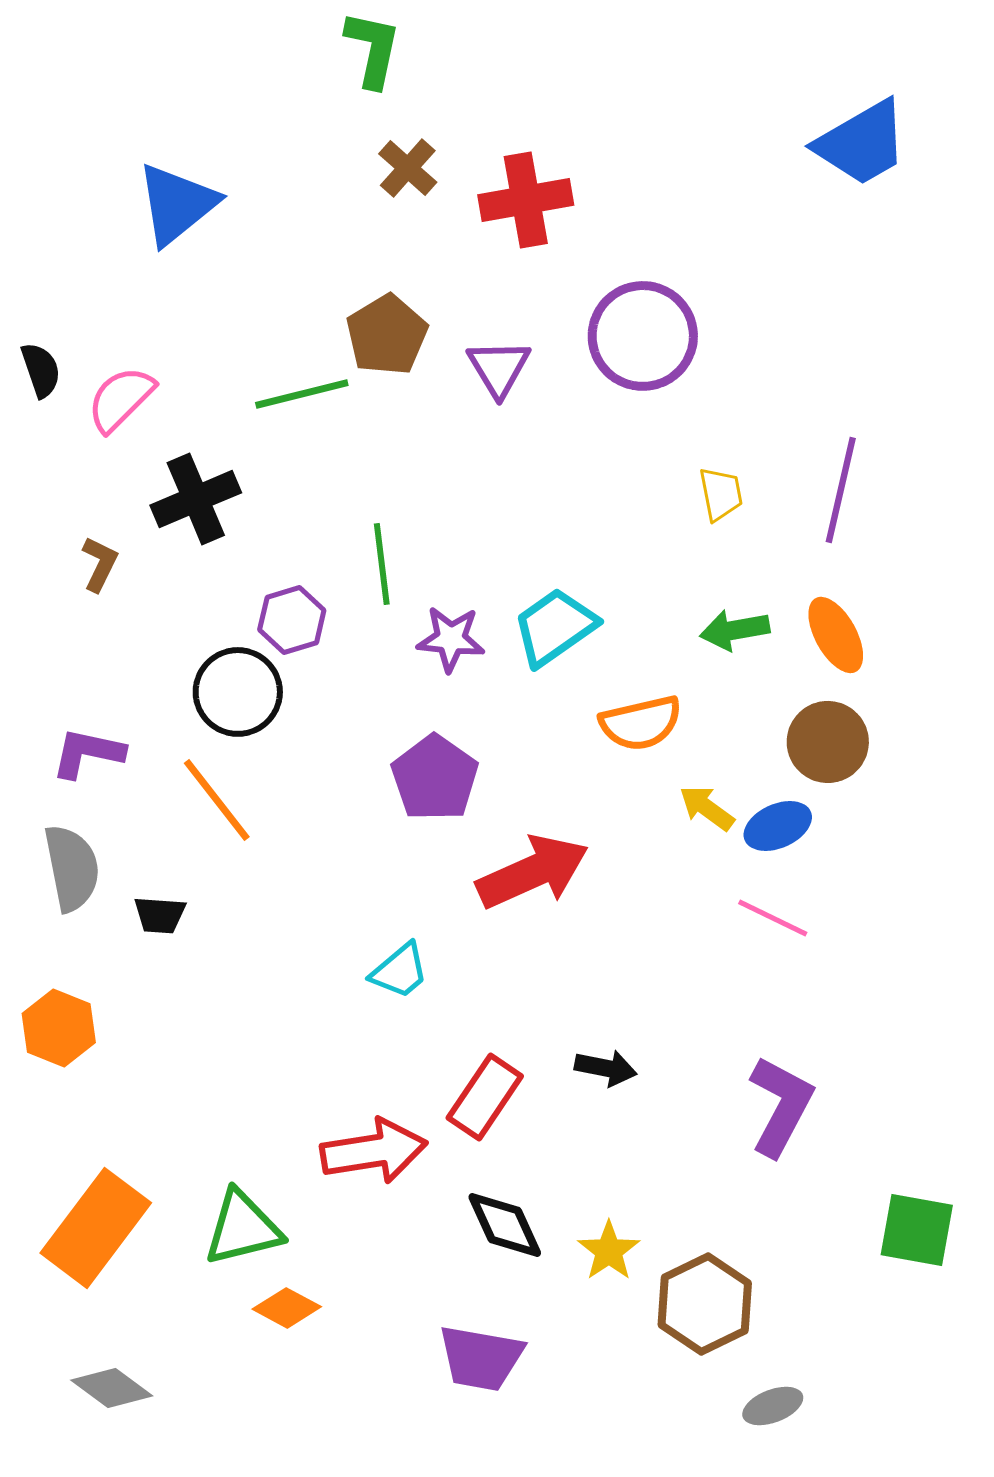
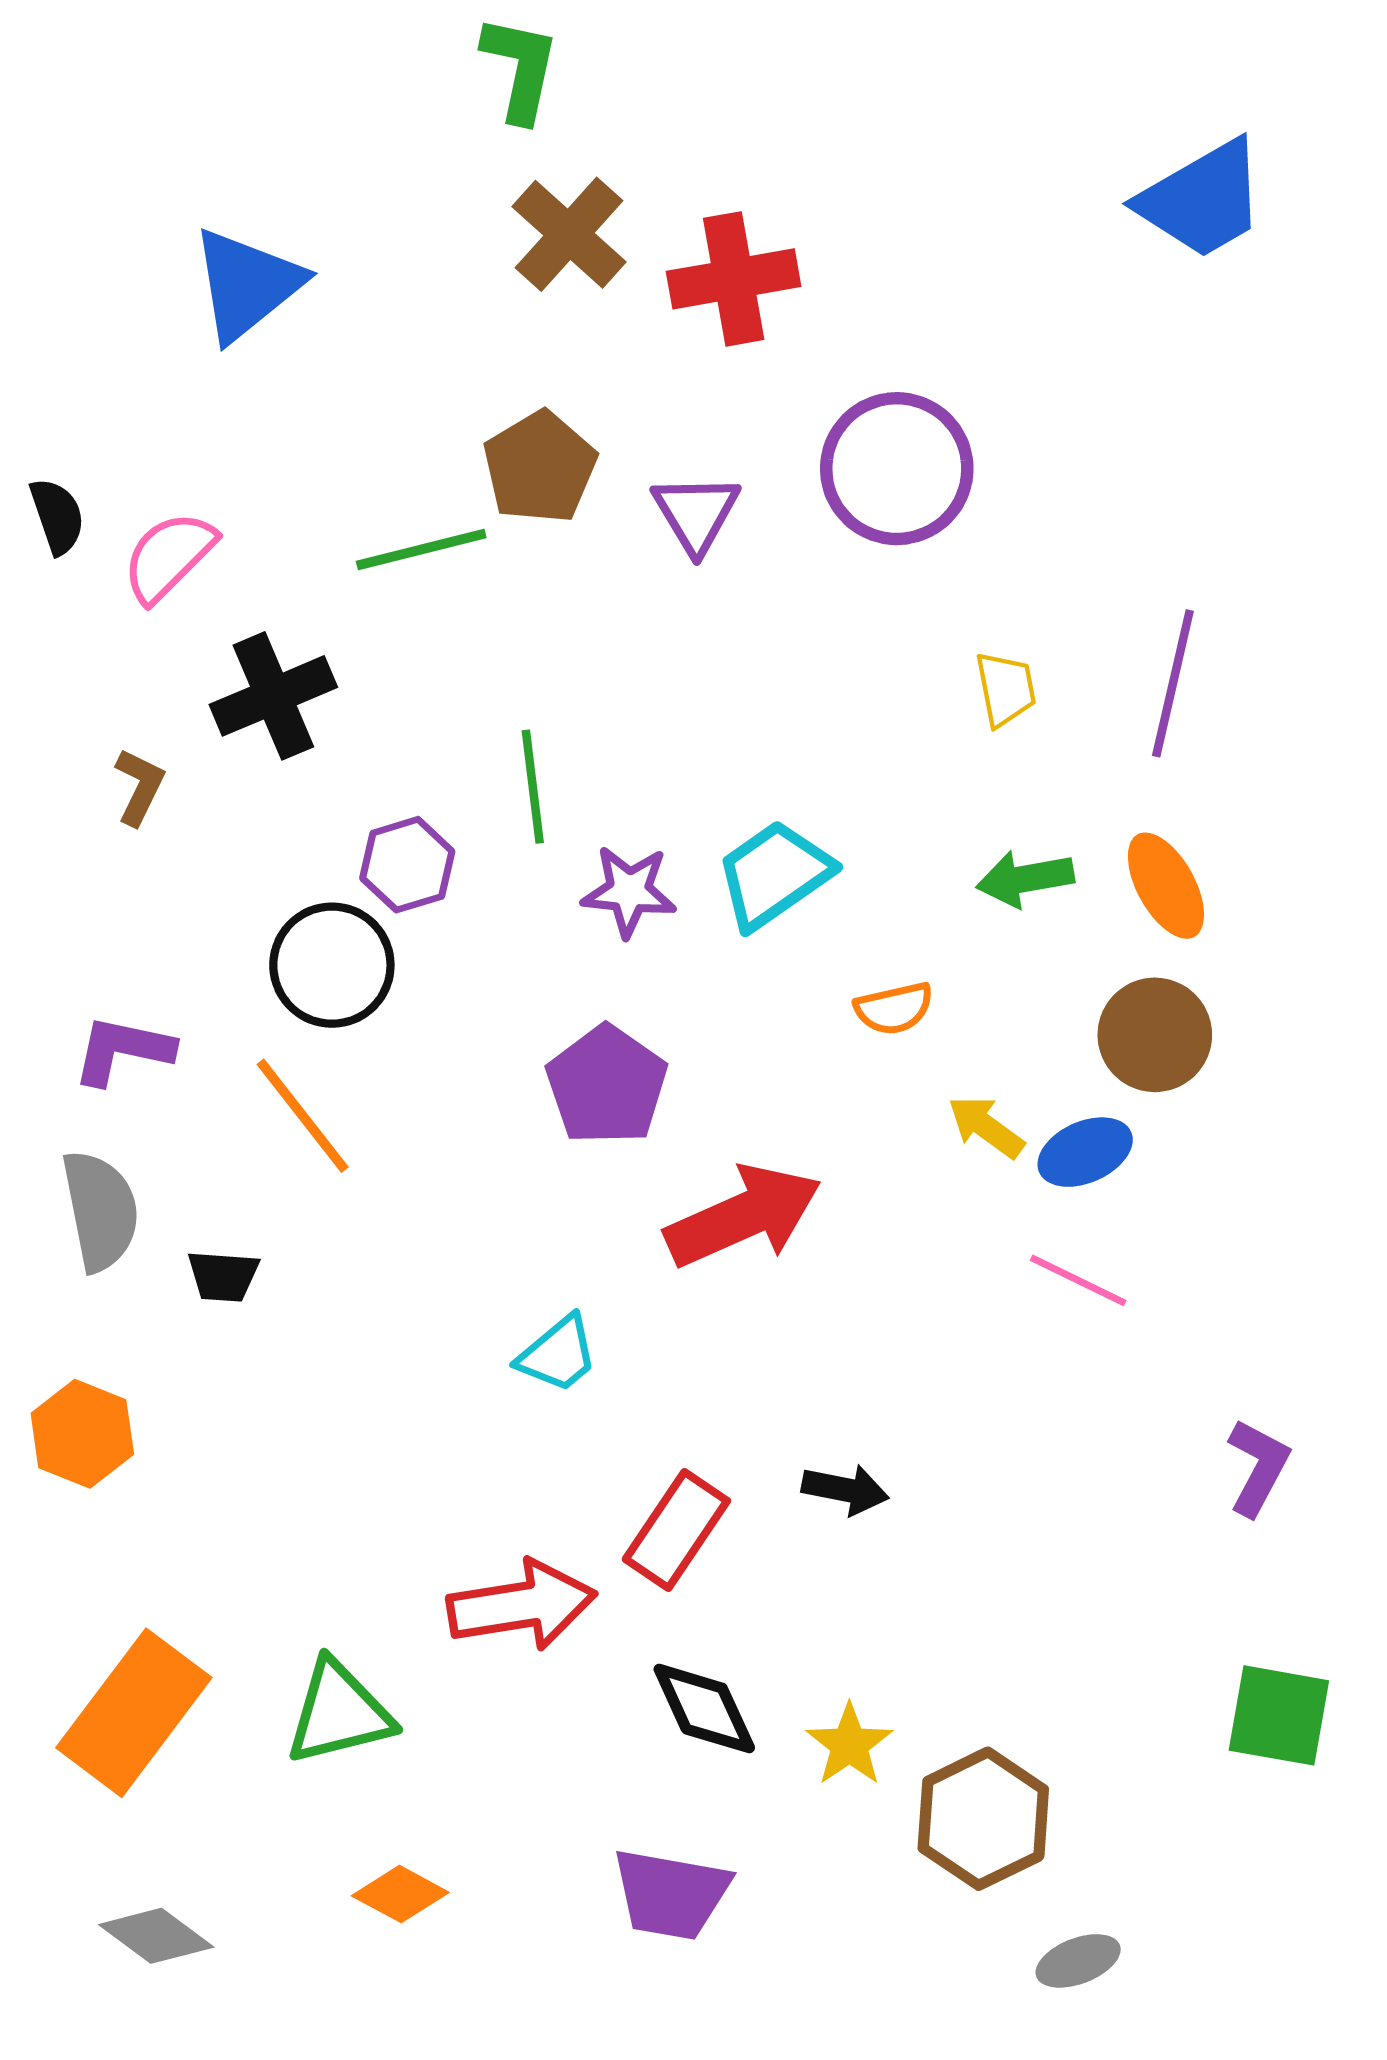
brown cross: (408, 168) -> (569, 234), size x1.4
orange semicircle: (641, 723) -> (894, 1008), size x0.7
purple L-shape: (781, 1106) -> (1258, 1467), moved, size x0.7
orange diamond: (287, 1308) -> (400, 1894), moved

